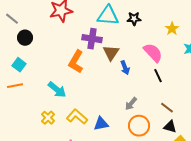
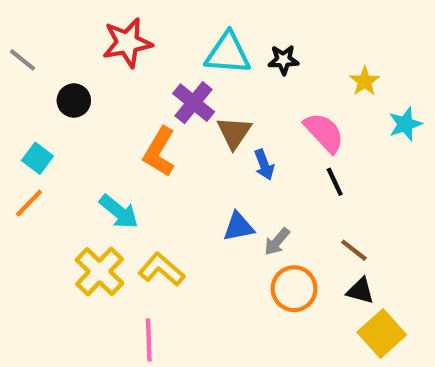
black circle: (25, 38) -> (74, 100), moved
purple cross: (92, 39) -> (194, 103), turned 30
orange line: (15, 86) -> (29, 203), turned -35
yellow cross: (48, 118) -> (99, 272), size x1.6
blue triangle: (101, 124) -> (238, 227), moved

